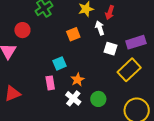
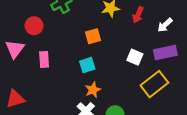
white arrow: (100, 28) -> (165, 25), moved, turned -120
cyan square: (59, 63) -> (87, 65), moved
pink rectangle: (50, 83) -> (44, 59), moved

